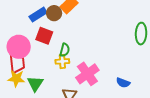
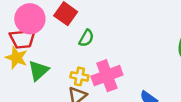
yellow cross: (62, 61) -> (79, 76), moved
red trapezoid: (17, 63) -> (22, 39), turned 75

